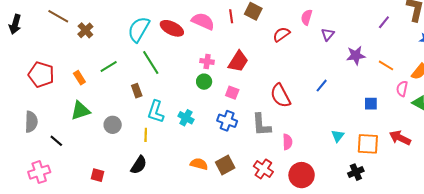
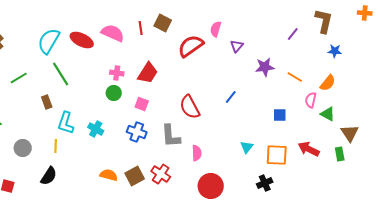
red semicircle: (281, 34) -> (191, 46), size x1.5
gray circle: (113, 125) -> (23, 148), moved
red cross: (263, 169) -> (161, 174), moved

